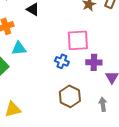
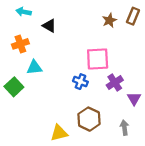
purple cross: (94, 62) -> (115, 83), turned -35
yellow triangle: (13, 109) -> (59, 133), moved

